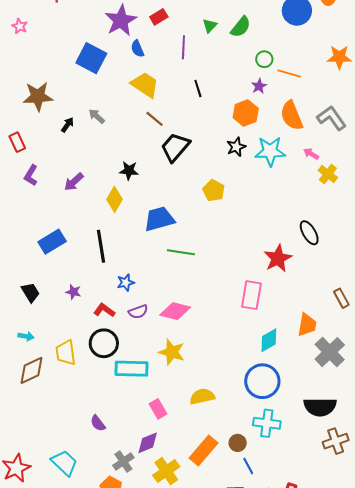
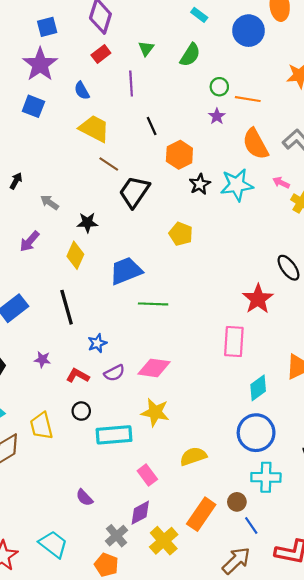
purple star: (121, 20) -> (40, 64), moved
green triangle: (210, 26) -> (146, 48), moved
blue square: (91, 58) -> (33, 106), size x0.7
orange hexagon: (246, 113) -> (179, 155), moved
gray arrow: (97, 116) -> (50, 202), moved
black circle: (104, 343) -> (81, 411), size x0.6

